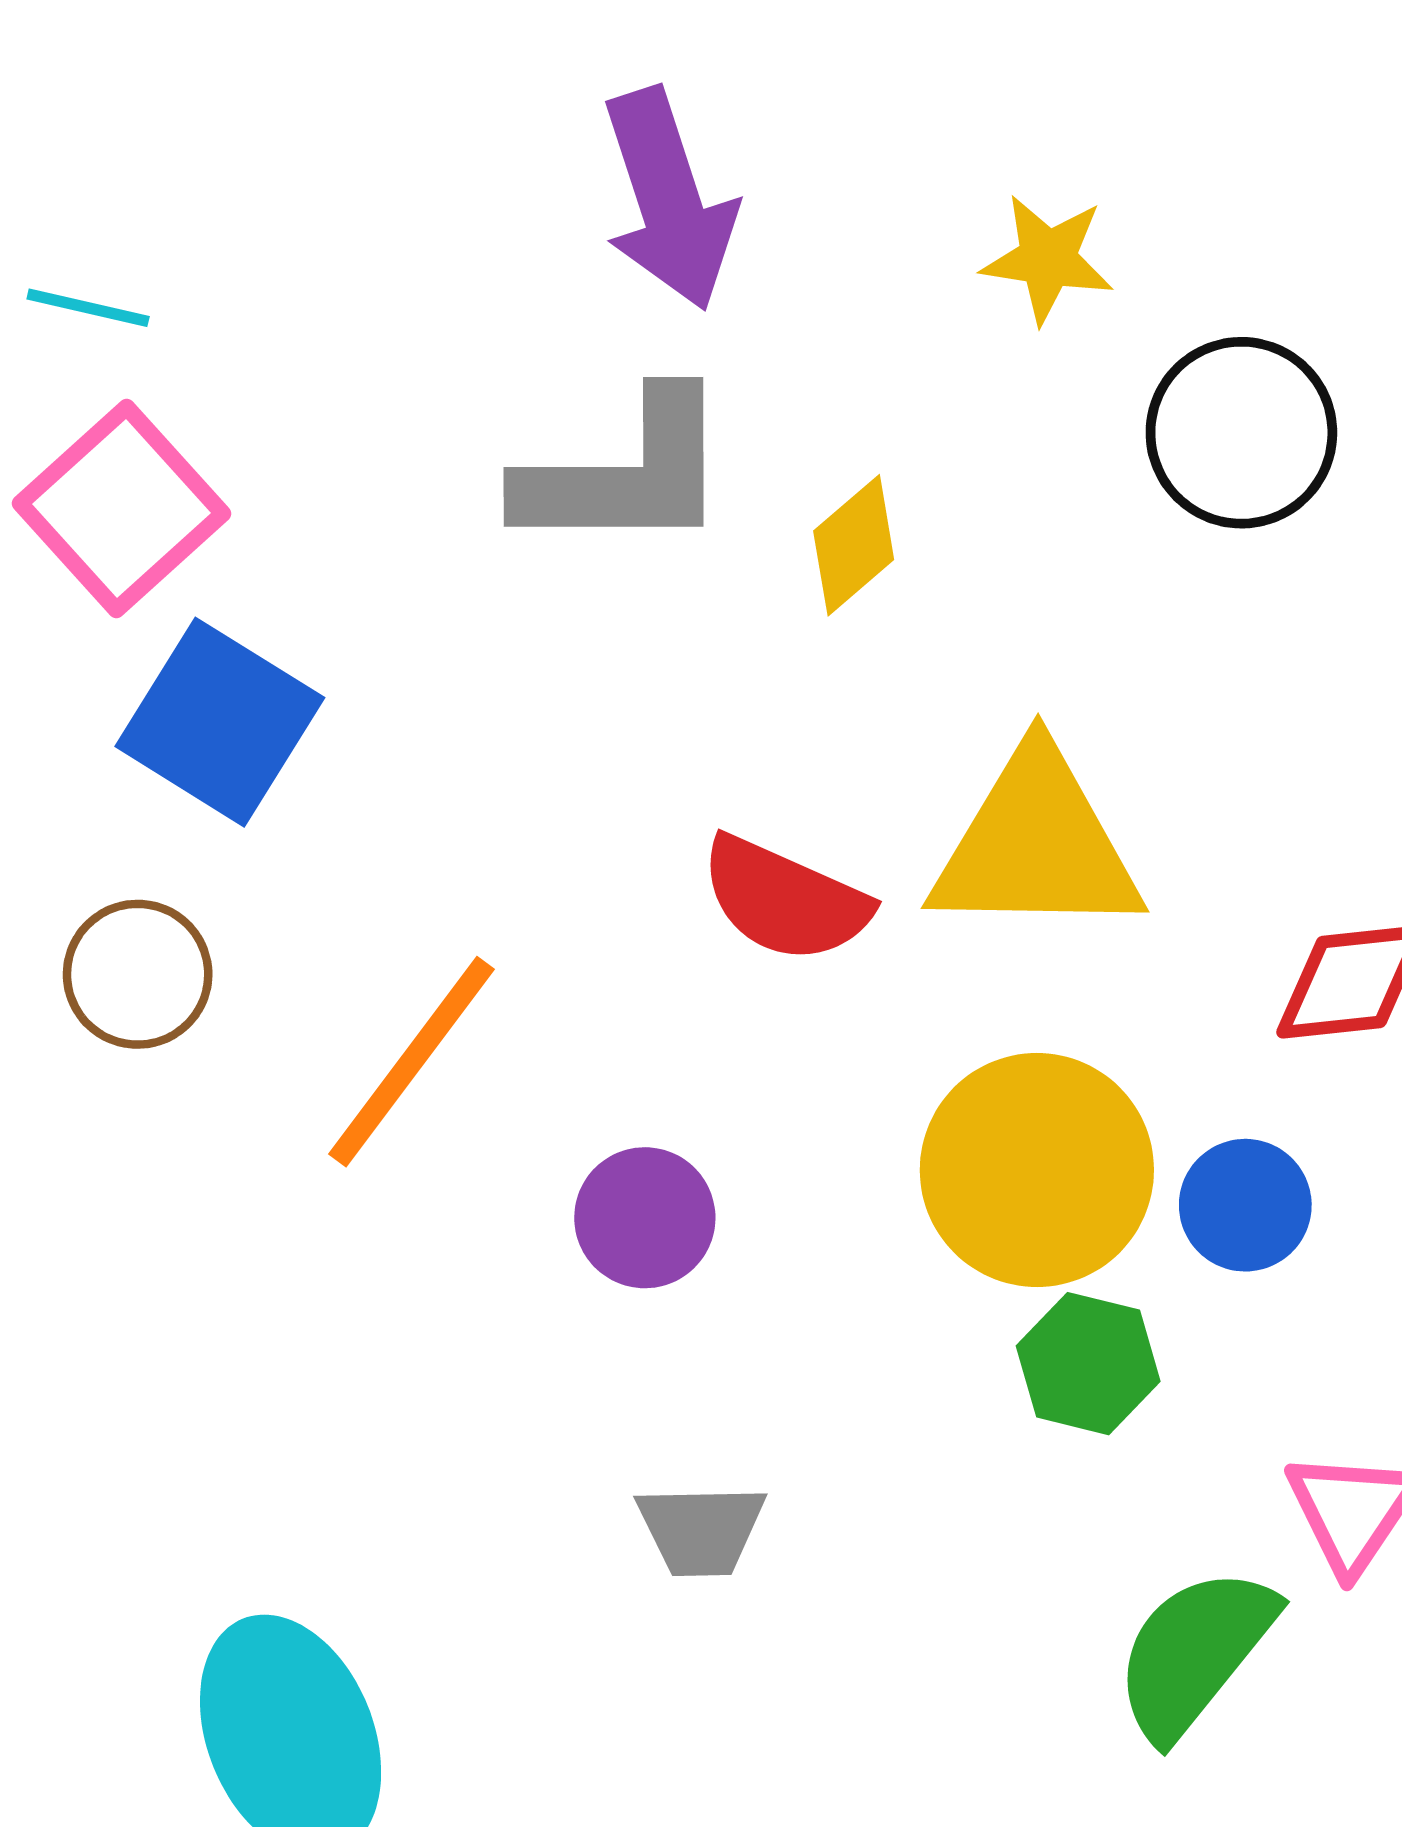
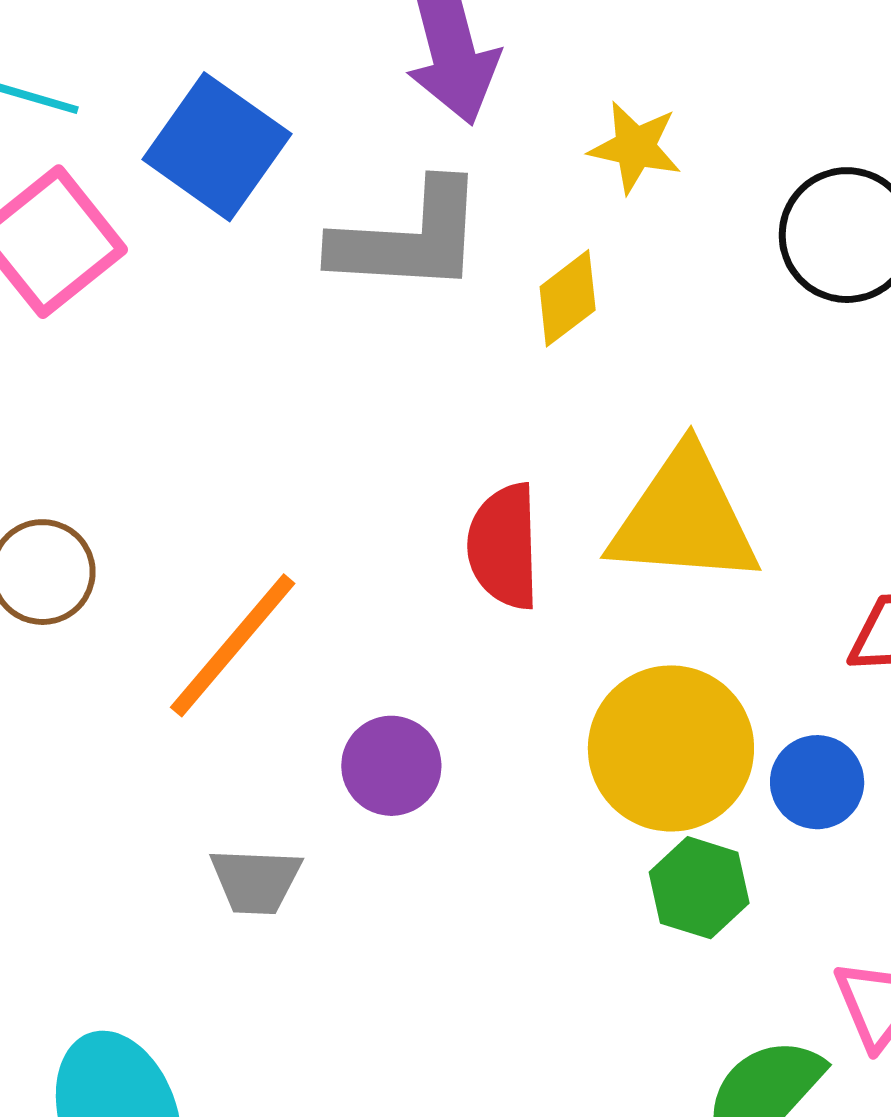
yellow star: (1048, 259) -> (635, 147), moved
blue square: (220, 722) -> (217, 147), moved
red semicircle: (785, 900) -> (504, 546), turned 61
gray trapezoid: (701, 1530) -> (256, 881), moved

